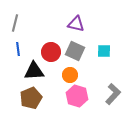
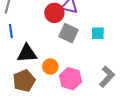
red circle: (51, 52) -> (54, 13), moved
orange circle: (70, 75) -> (50, 67), moved

